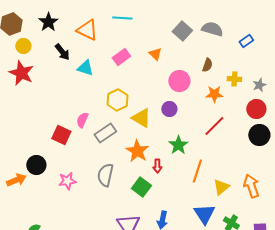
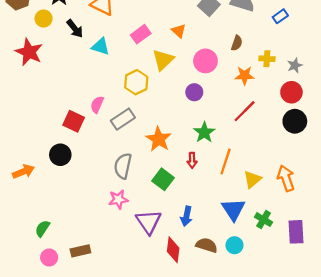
yellow circle: (23, 46) -> (44, 19), moved
yellow triangle: (141, 118) -> (163, 60), moved, turned 45
black circle: (36, 165) -> (60, 155), moved
red arrow: (157, 166) -> (192, 160), moved
pink star: (67, 181) -> (118, 199), moved

